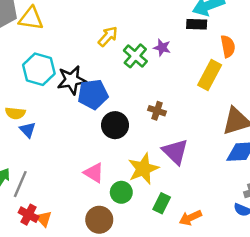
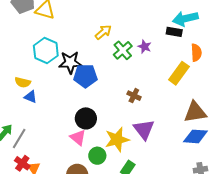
black circle: (115, 125) -> (86, 118), moved
blue triangle: (28, 130) -> (31, 97), turned -32

